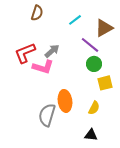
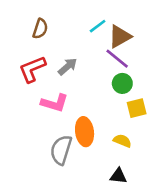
brown semicircle: (37, 13) -> (40, 29), moved
brown triangle: (104, 28) -> (120, 36), moved
pink L-shape: (43, 67) -> (55, 103), moved
yellow semicircle: (94, 108) -> (122, 141), turned -96

